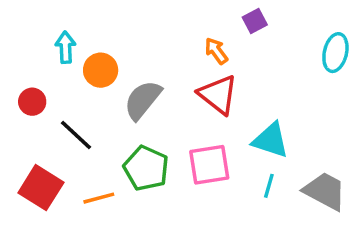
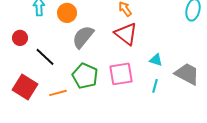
orange circle: (101, 70) -> (67, 13), moved
cyan triangle: (271, 140) -> (156, 60), size x0.6
gray trapezoid: (325, 191) -> (187, 74), moved

